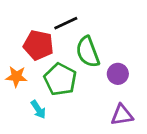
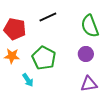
red pentagon: (38, 45) -> (15, 29), moved
green semicircle: (88, 52) -> (90, 26), moved

